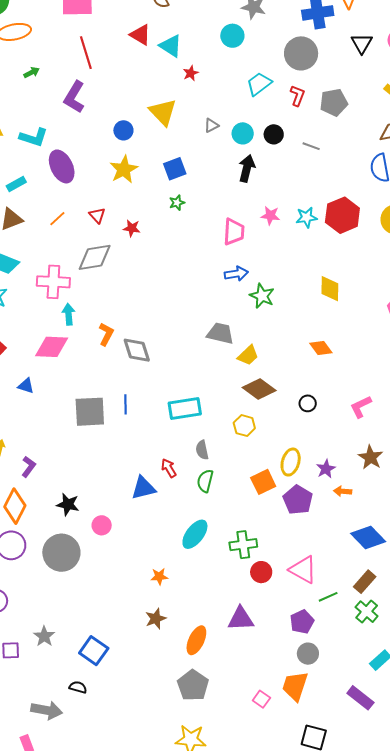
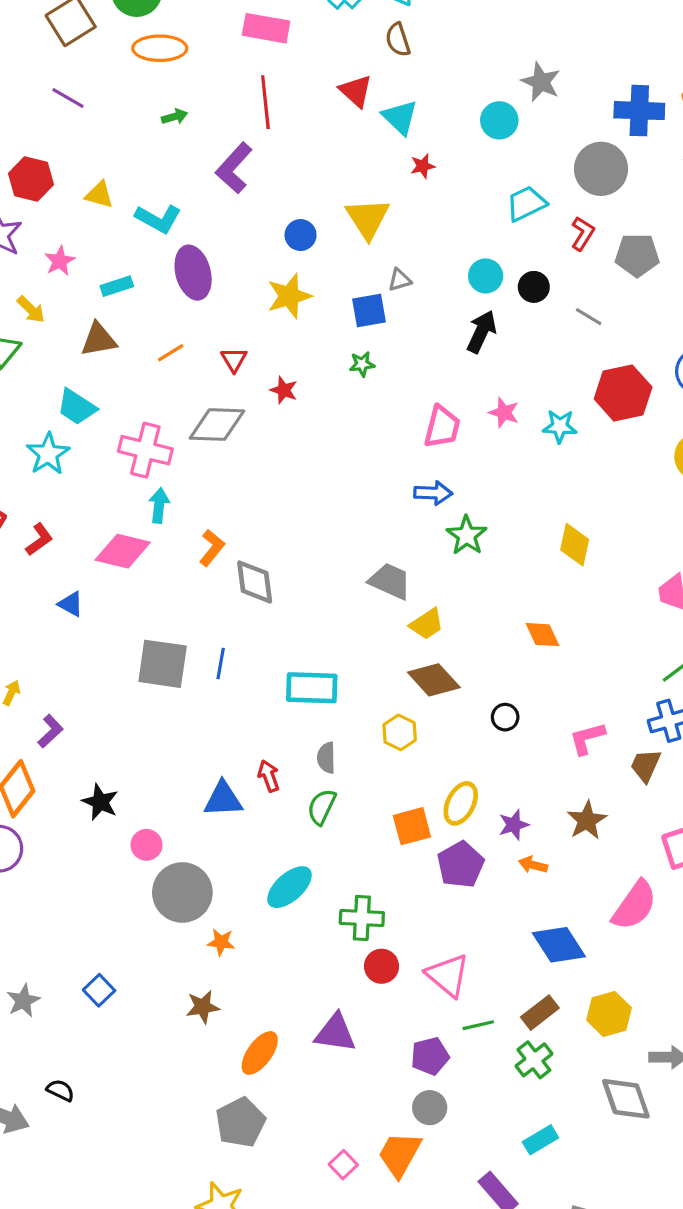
gray triangle: (211, 125) -> (400, 280), moved
red hexagon: (342, 215) -> (623, 393), moved
gray circle: (61, 553) -> (182, 892), moved
blue square: (94, 651) -> (99, 990), moved, size x0.7

